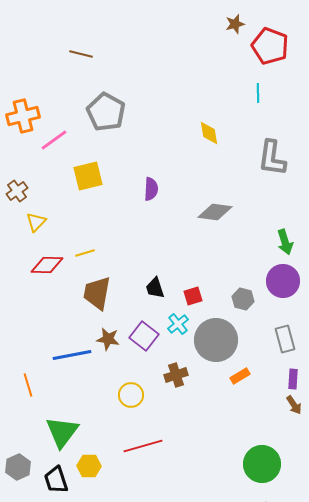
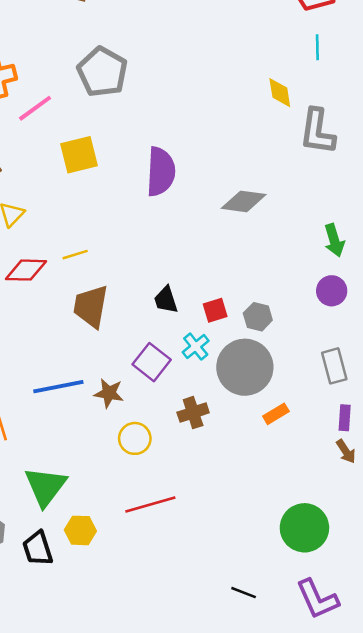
cyan line: (258, 93) -> (317, 47), moved
yellow diamond: (209, 133) -> (280, 93), moved
purple semicircle: (151, 189) -> (161, 172), size x1.6
purple circle: (283, 281) -> (332, 291), size x0.7
gray hexagon: (243, 299) -> (258, 317), moved
brown star: (108, 339) -> (109, 393), moved

